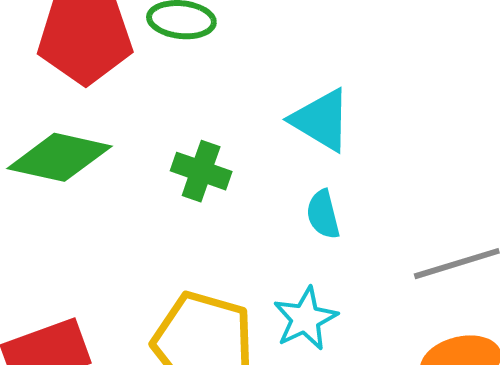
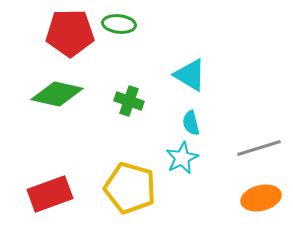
cyan star: (305, 319) -> (182, 158), moved

